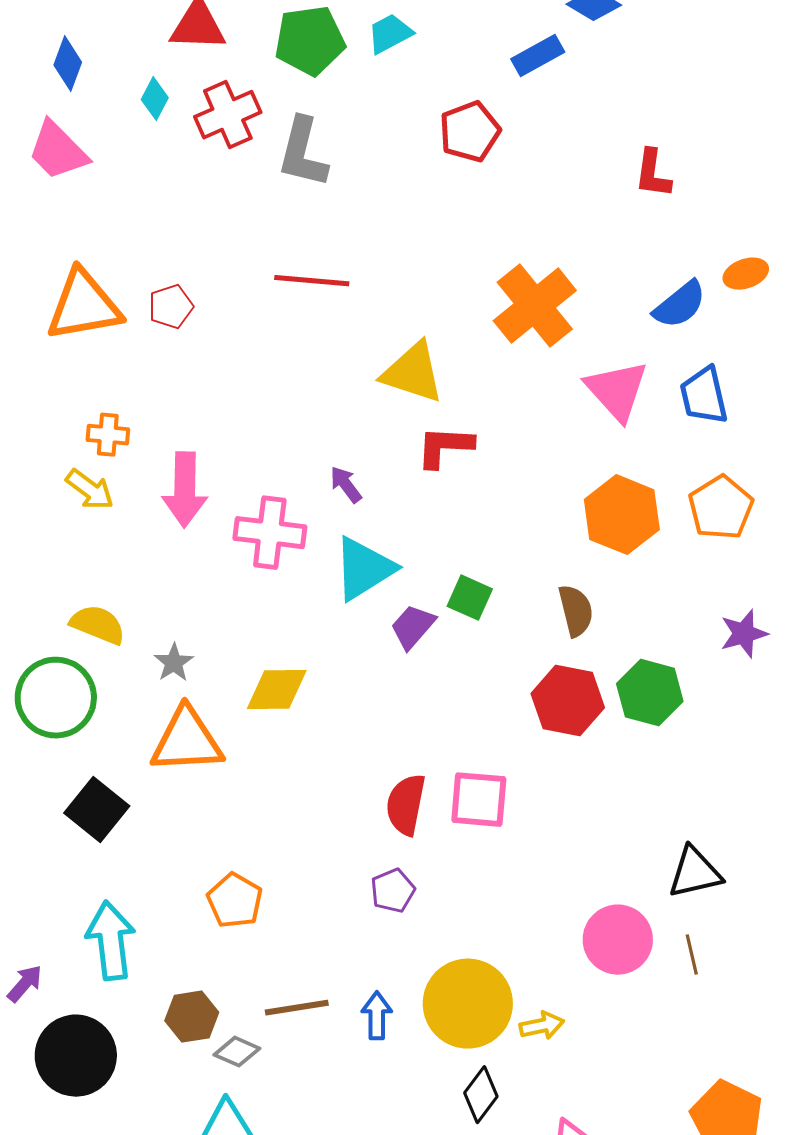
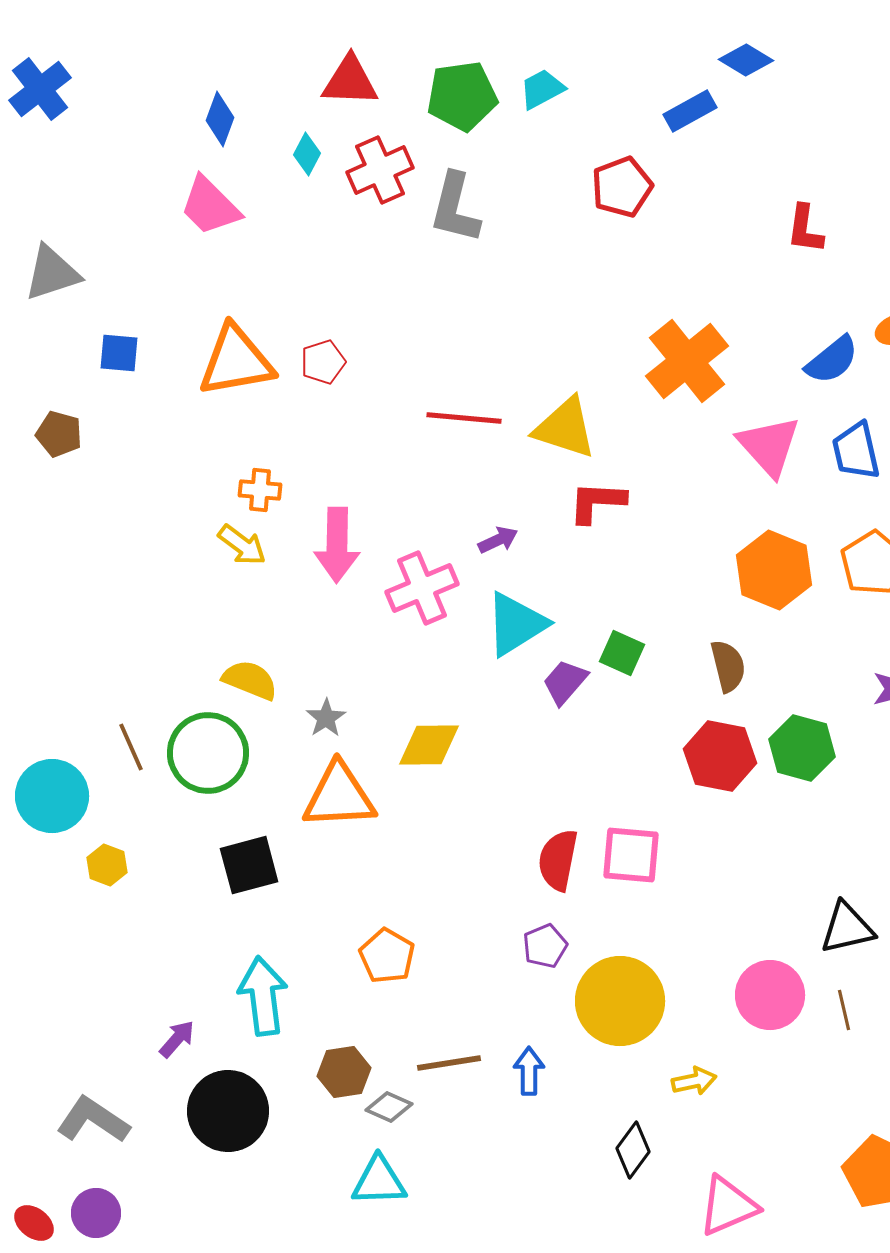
red line: (312, 281) -> (464, 418), moved
purple arrow: (346, 485) -> (498, 540), turned 102
pink cross: (270, 533) -> (422, 588), turned -30
black square: (97, 810) -> (249, 865), turned 36
yellow circle: (468, 1004) -> (620, 1001), moved

